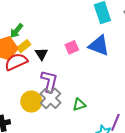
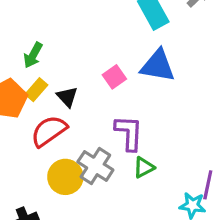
green arrow: (17, 31) -> (33, 55), moved
red semicircle: (16, 62) -> (49, 131), moved
purple L-shape: (49, 81) -> (129, 133), moved

